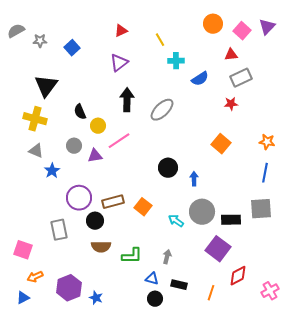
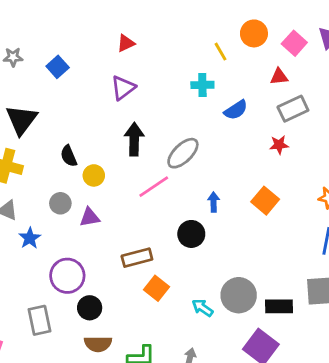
yellow line: (160, 40) -> (221, 52), moved
pink line: (119, 141) -> (154, 187), moved
blue arrow: (194, 179) -> (214, 202), moved
brown rectangle: (113, 202) -> (137, 258), moved

